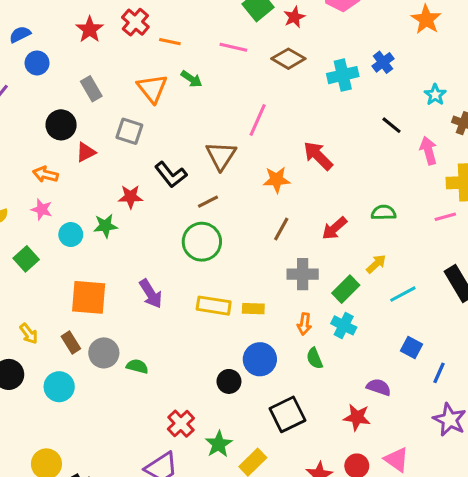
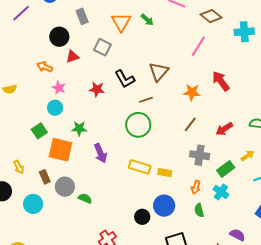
pink line: (258, 120) -> (198, 46), moved
pink star: (42, 209) -> (59, 88), moved
green star: (105, 226) -> (79, 128), moved
green square: (26, 259) -> (39, 131), moved

